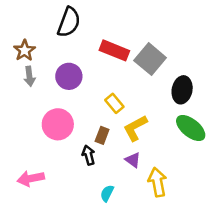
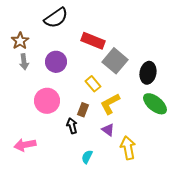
black semicircle: (69, 22) -> (56, 18), turned 35
gray square: (150, 59) -> (115, 61), moved

